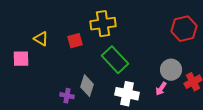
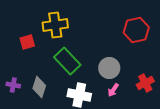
gray circle: (171, 70) -> (109, 68), moved
purple cross: (67, 96) -> (13, 85), moved

